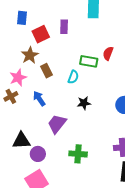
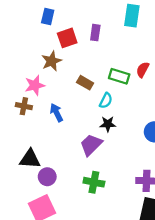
brown rectangle: (46, 71) -> (85, 83), moved, turned -40
cyan semicircle: (73, 77) -> (106, 101), moved
brown cross: (11, 96) -> (24, 106), turned 32
purple trapezoid: (57, 124) -> (91, 145), moved

